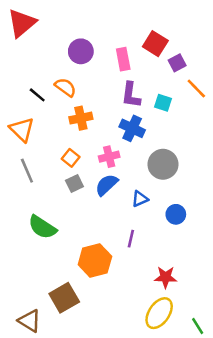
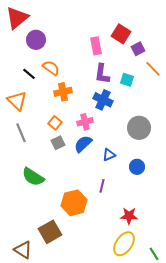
purple circle: (81, 51) -> (36, 40), moved
gray circle: (163, 164) -> (139, 128), moved

